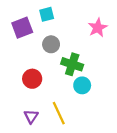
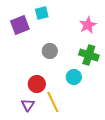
gray circle: (51, 44) -> (50, 51), moved
green cross: (72, 64) -> (89, 55), moved
red circle: (32, 79) -> (37, 84), moved

